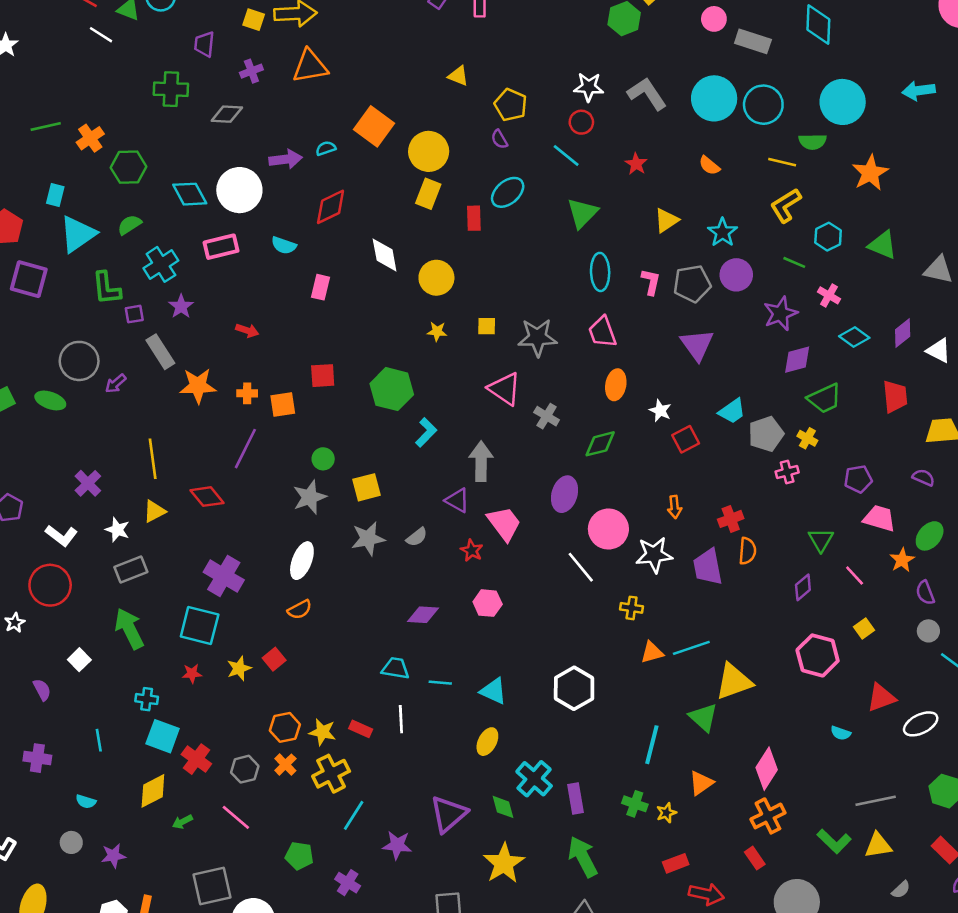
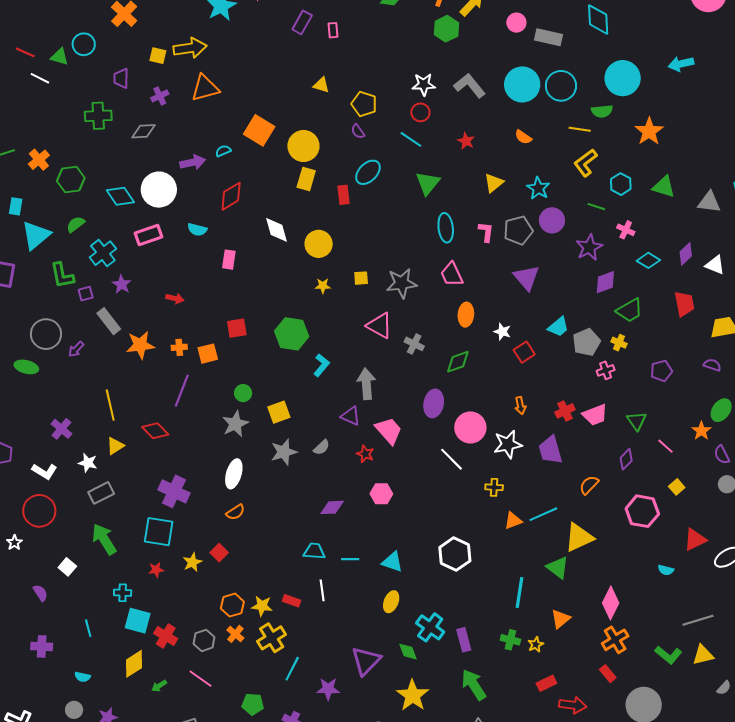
pink trapezoid: (879, 518) -> (595, 415), moved, turned 148
orange semicircle: (747, 551) -> (589, 485), moved, turned -135

